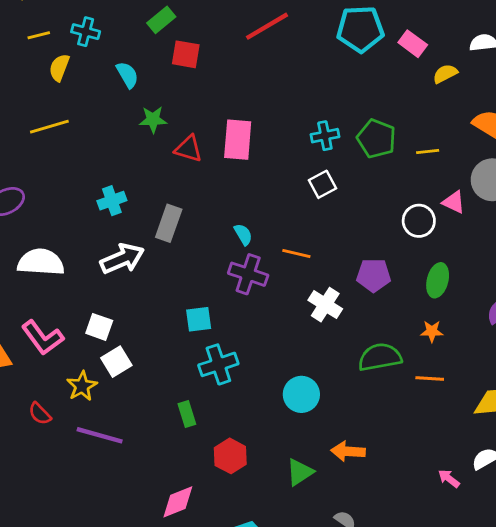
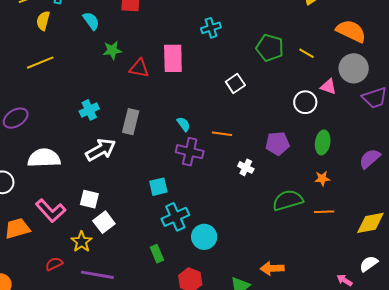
cyan cross: (325, 136) -> (211, 28), moved
yellow line: (428, 152) -> (307, 53), turned 42
white cross: (325, 305) -> (246, 167), size x0.7
cyan circle: (301, 394) -> (204, 237), moved
red semicircle: (40, 414) -> (54, 264), turned 114

